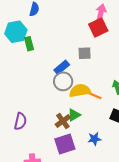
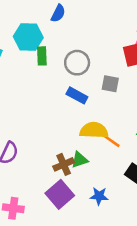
blue rectangle: (62, 67) -> (77, 95), turned 56
gray circle: (63, 81) -> (77, 63), moved
purple square: (65, 144) -> (60, 194), turned -35

